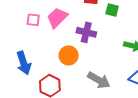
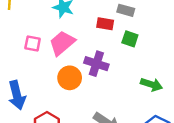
orange circle: (69, 55) -> (70, 78), moved

